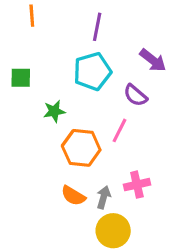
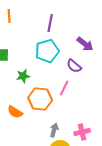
pink cross: (137, 185) -> (82, 132), moved
orange semicircle: (73, 196) -> (15, 112), moved

